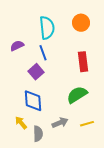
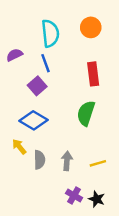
green semicircle: (77, 95) -> (86, 113), turned -40
blue diamond: (33, 101) -> (34, 120), turned -55
gray arrow: (60, 123) -> (67, 161), moved, turned -63
yellow line: (87, 124) -> (98, 163), moved

